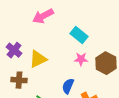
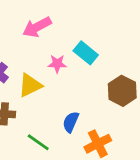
pink star: (81, 59) -> (57, 64), moved

